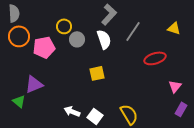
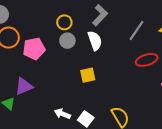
yellow circle: (64, 26) -> (64, 22), moved
gray line: (133, 31) -> (136, 30), moved

